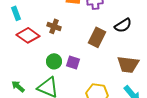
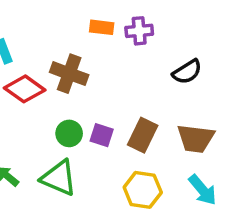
brown cross: (54, 26) -> (69, 74), size x1.5
brown rectangle: (97, 37) -> (143, 135), moved

